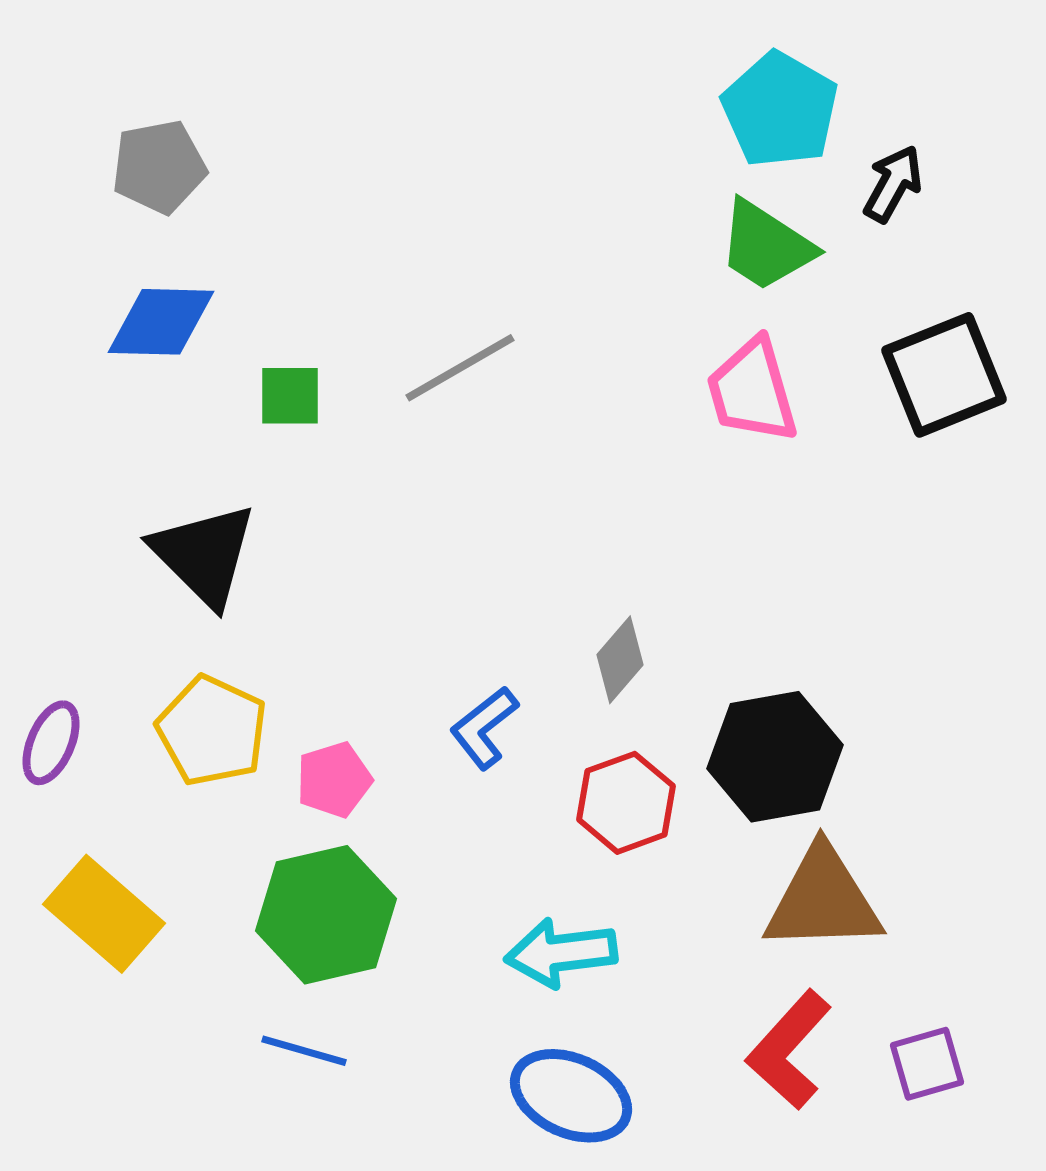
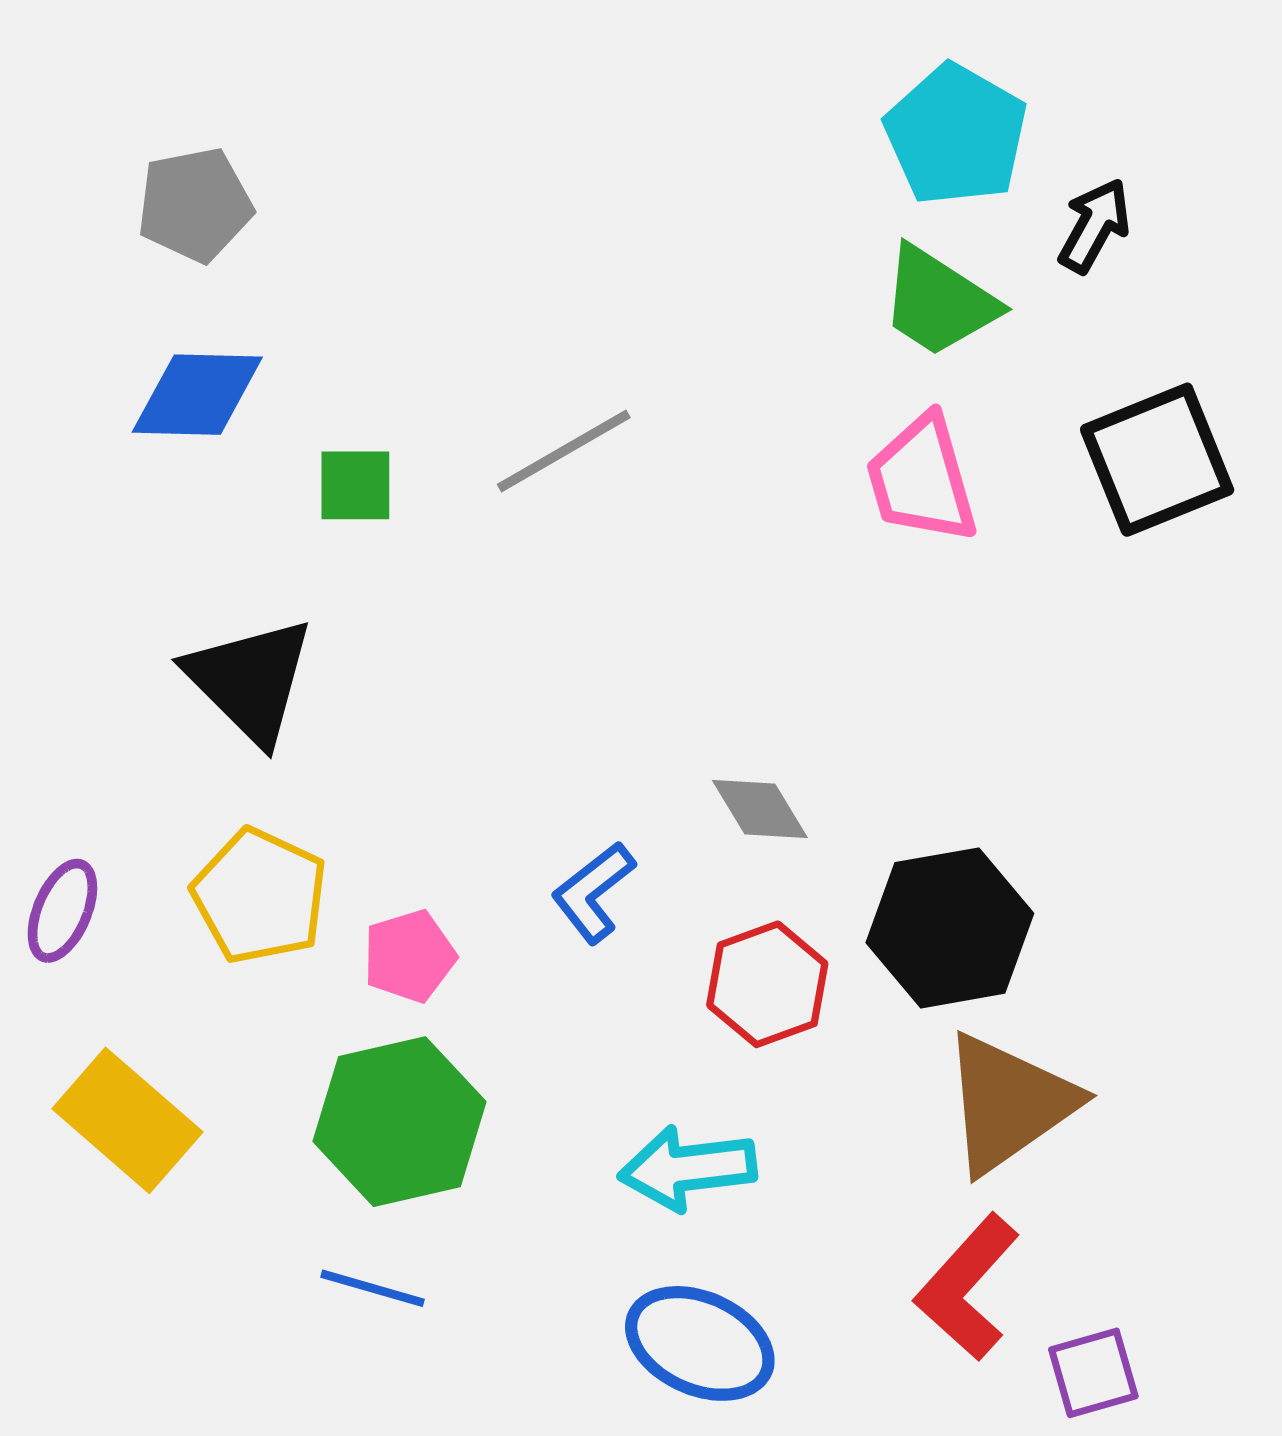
gray diamond: (620, 660) -> (760, 809), turned -72
brown triangle: (823, 900) -> (1009, 1103), turned -33
purple square: (927, 1064) -> (1093, 1373), moved

